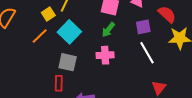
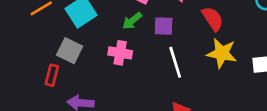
purple square: (143, 27) -> (164, 26), moved

